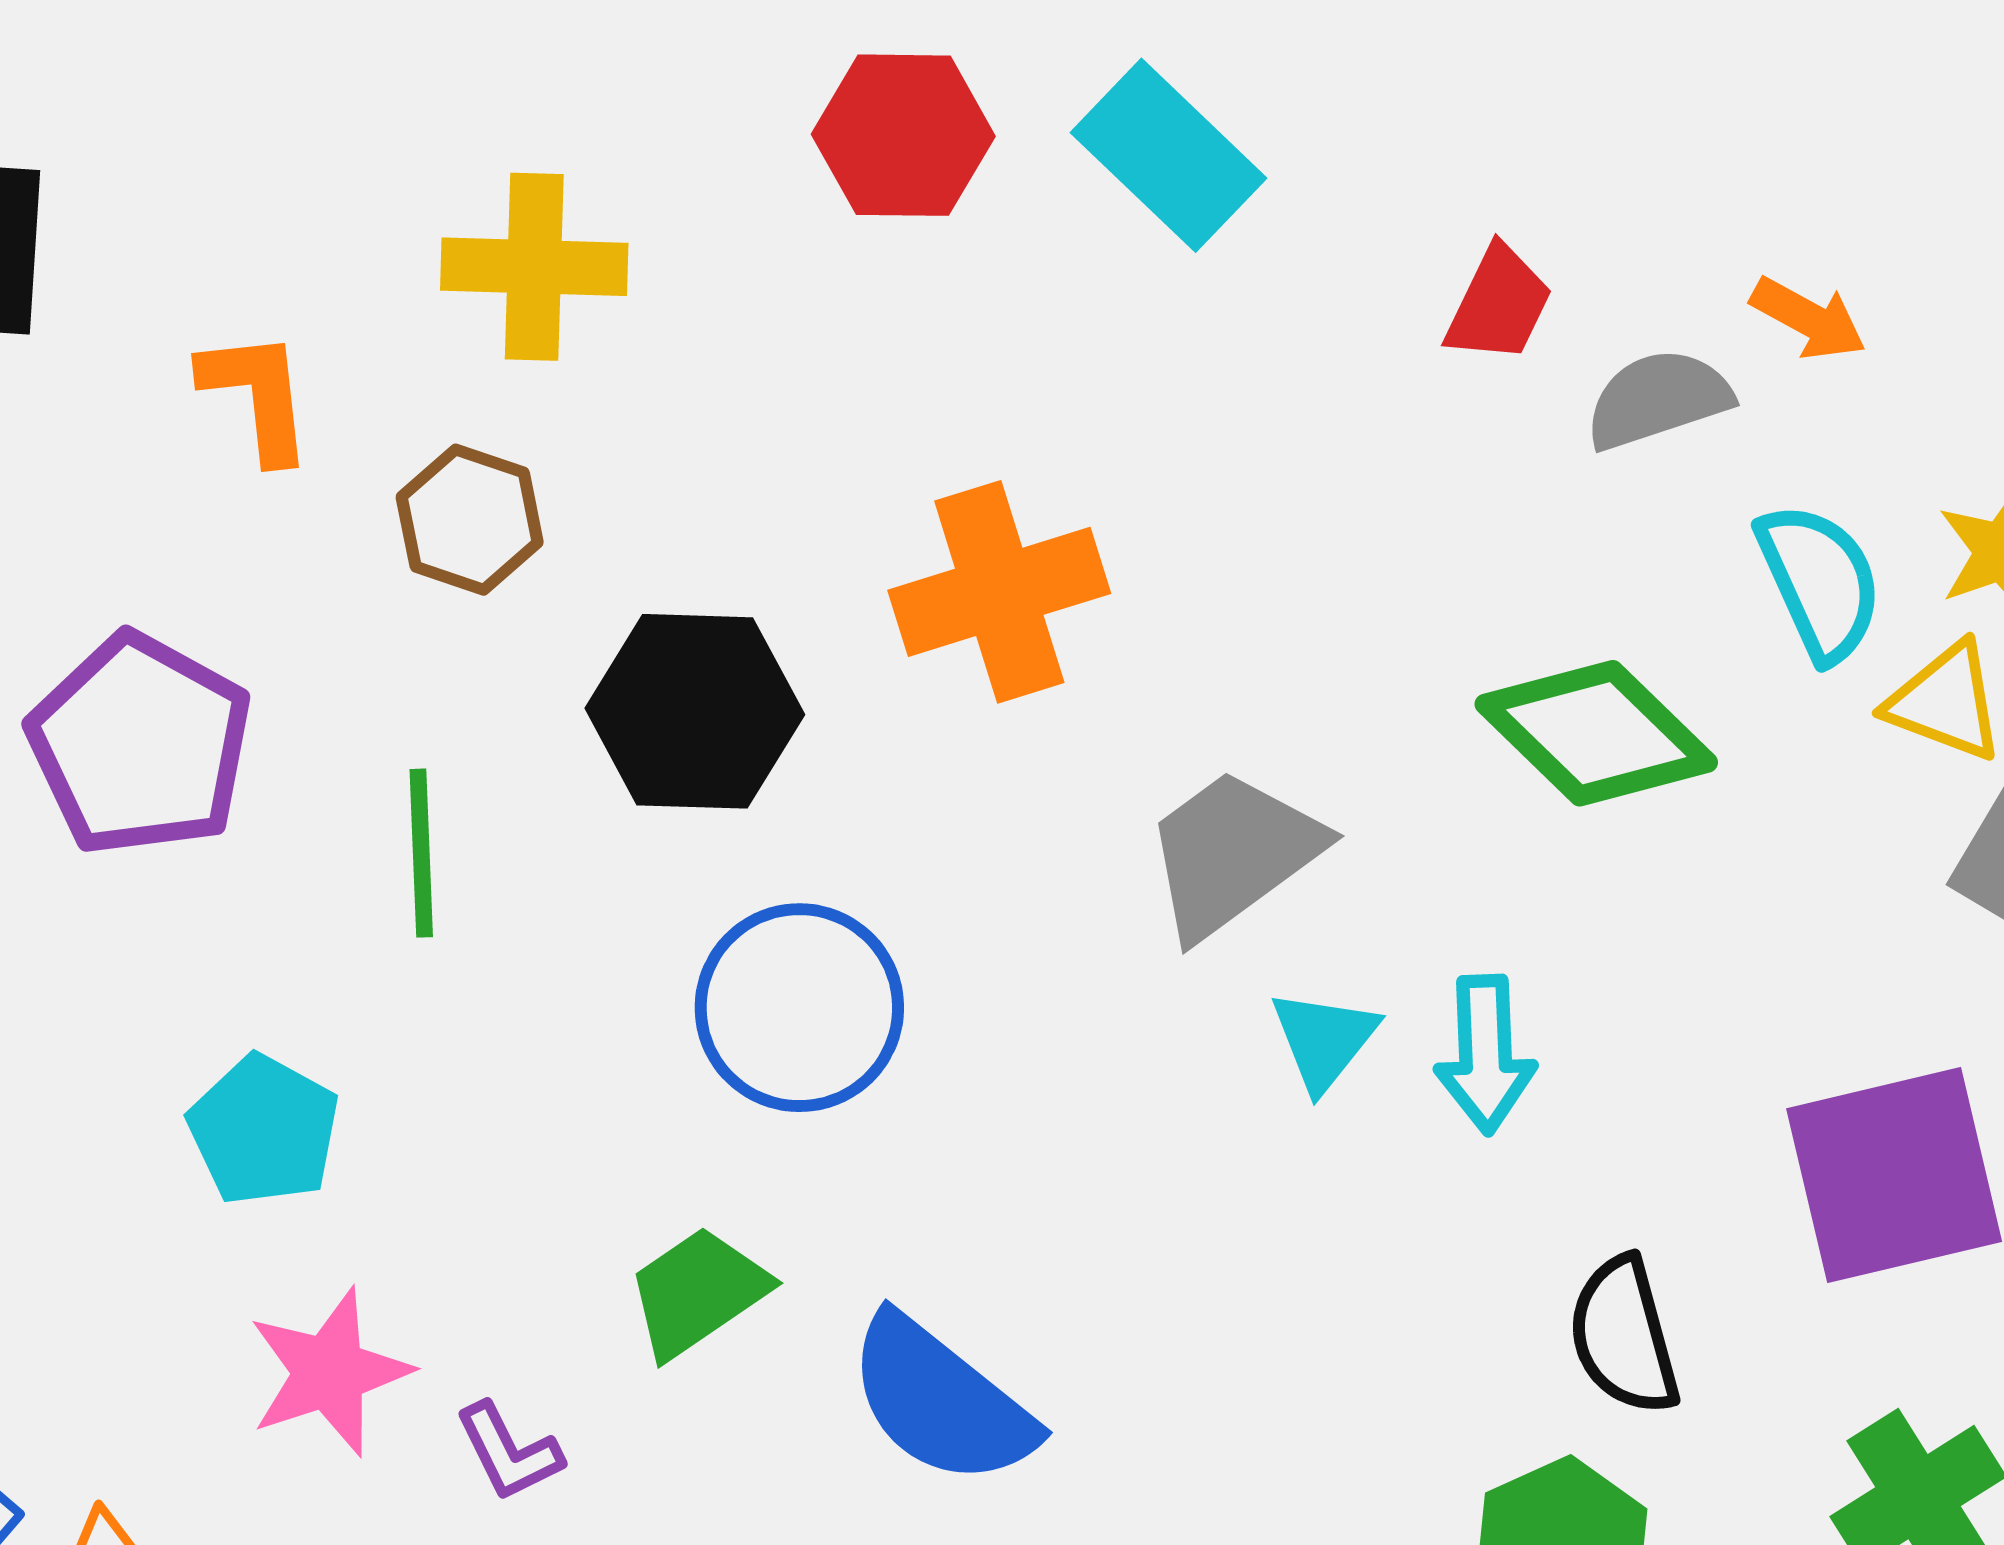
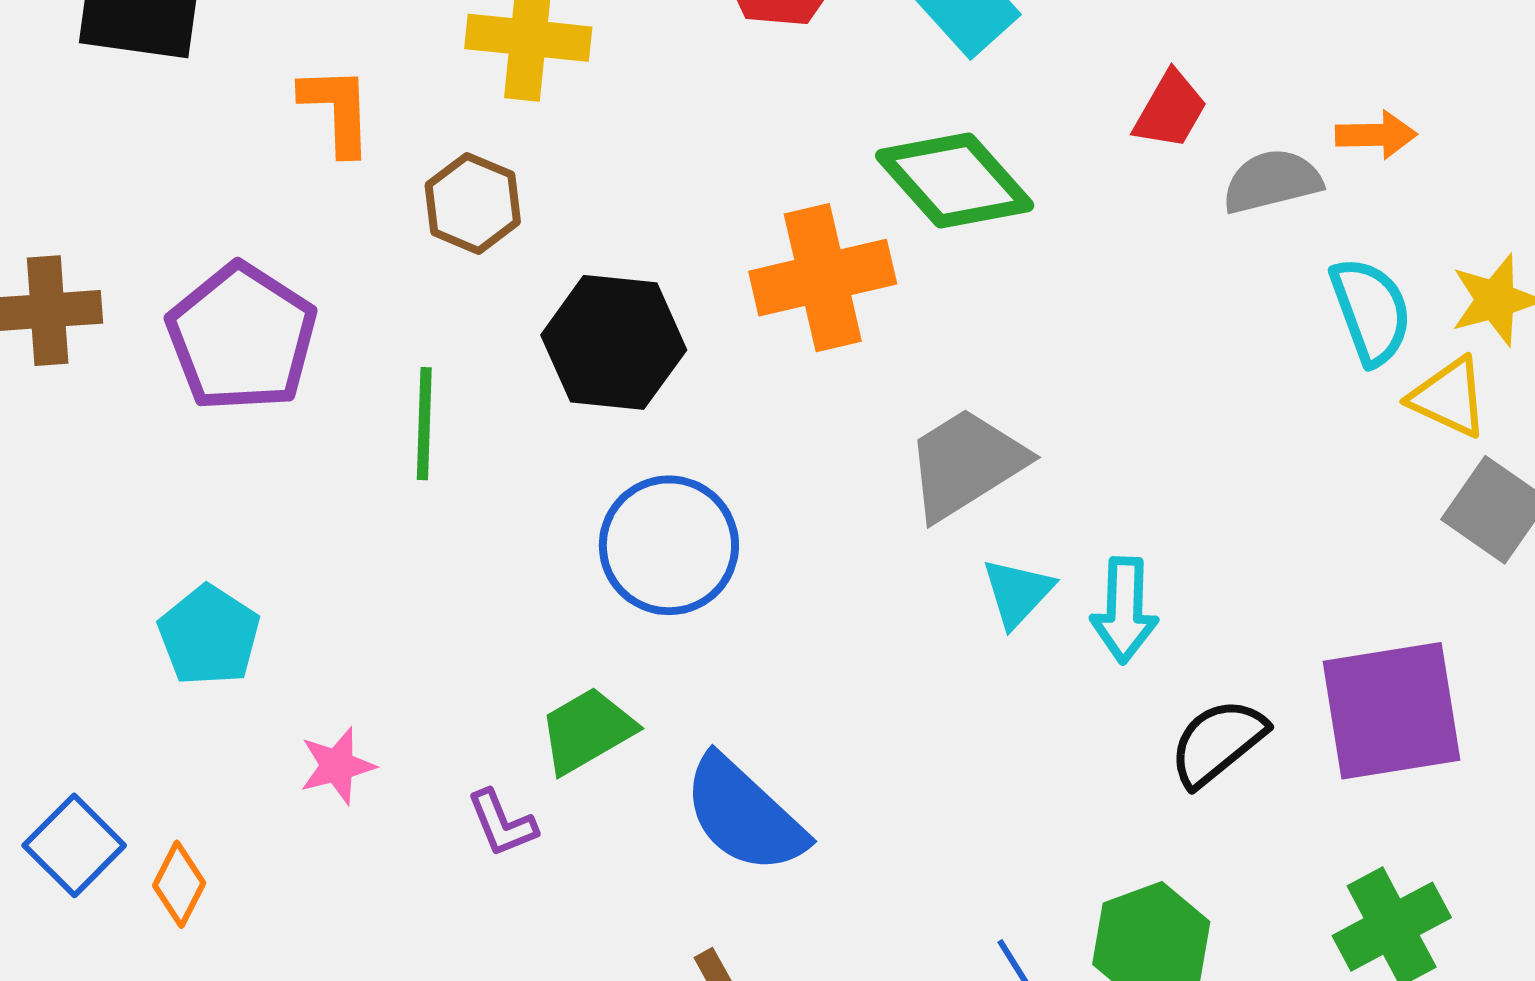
orange arrow: (1808, 319) -> (1376, 135), turned -34
green diamond: (1596, 733) -> (955, 180), moved
cyan pentagon: (264, 1130) -> (209, 636), moved
black semicircle: (1624, 1336) -> (1218, 742), moved, turned 62
pink star: (329, 1372) -> (337, 766), size x0.7
purple L-shape: (509, 1452) -> (502, 823), moved

